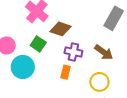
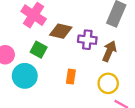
purple cross: (73, 52) -> (87, 40), moved
brown arrow: (104, 52) -> (109, 51), turned -96

